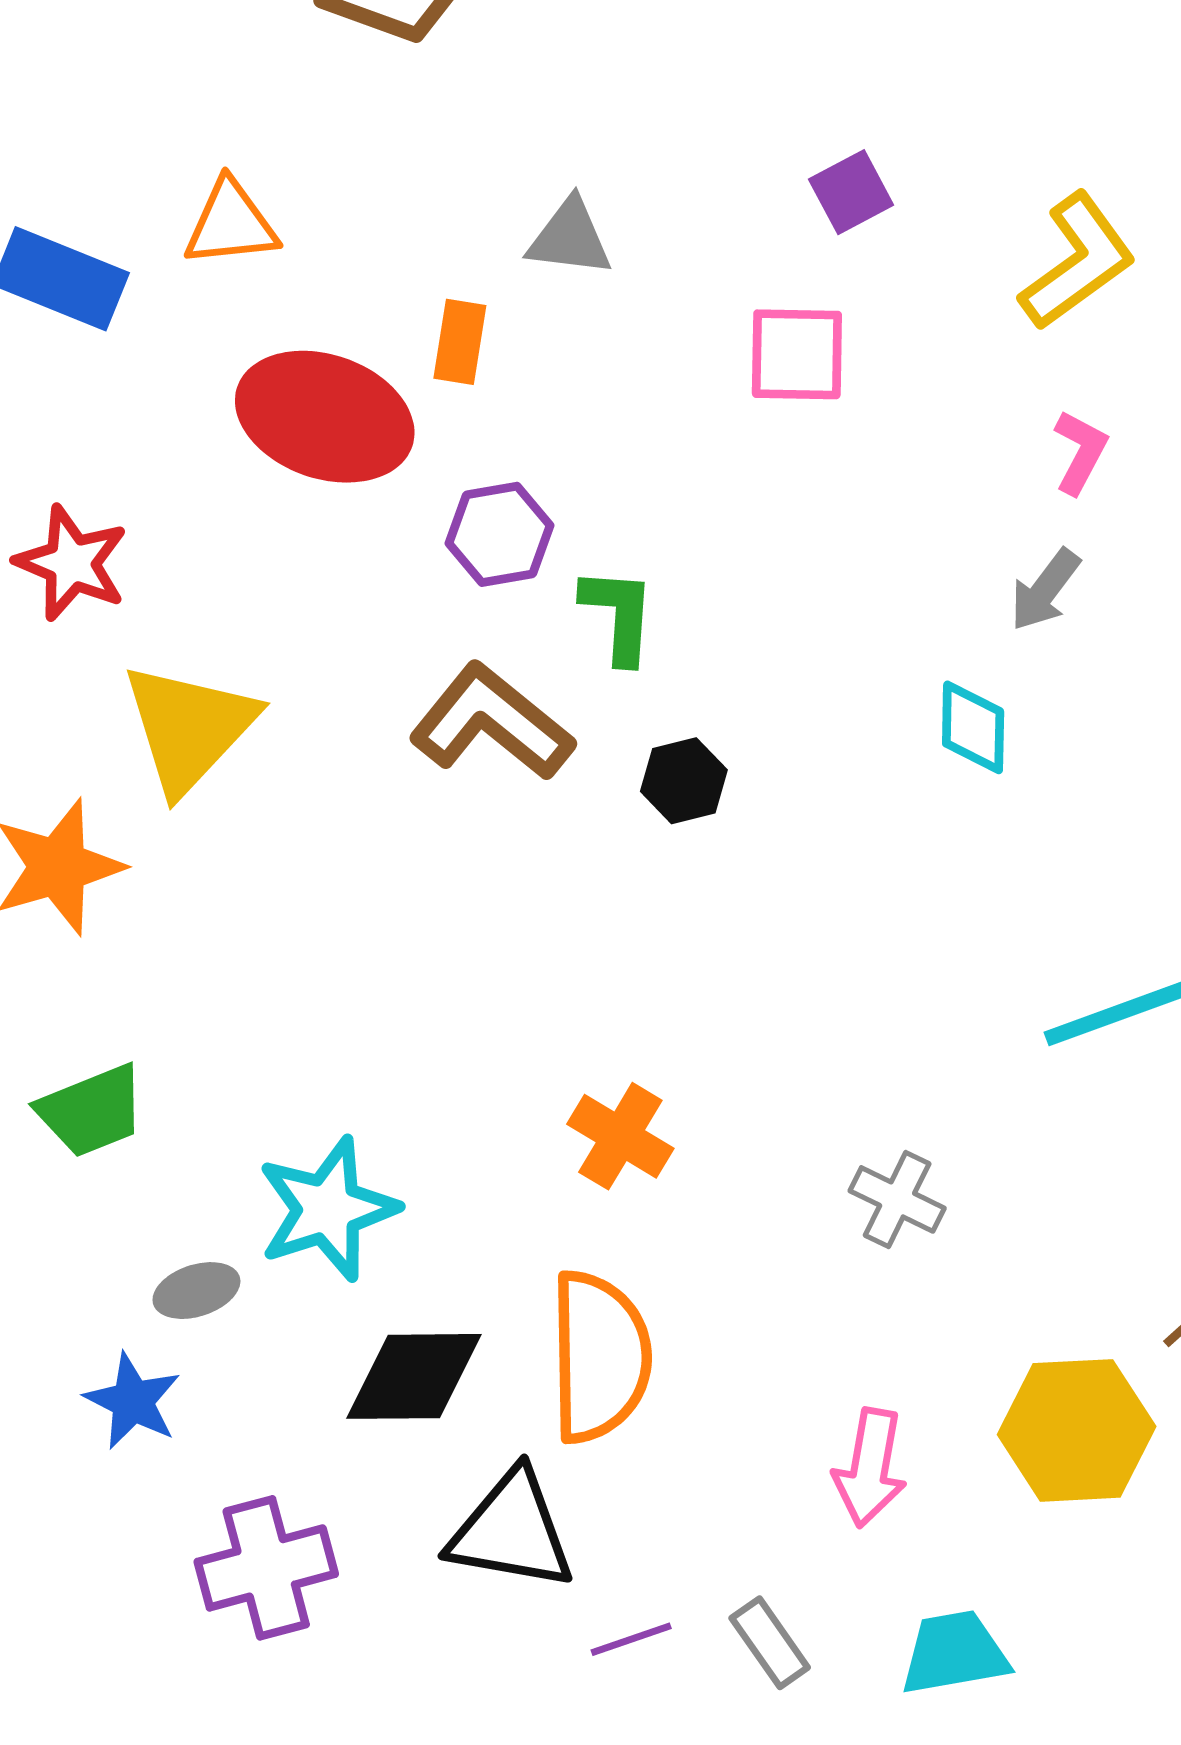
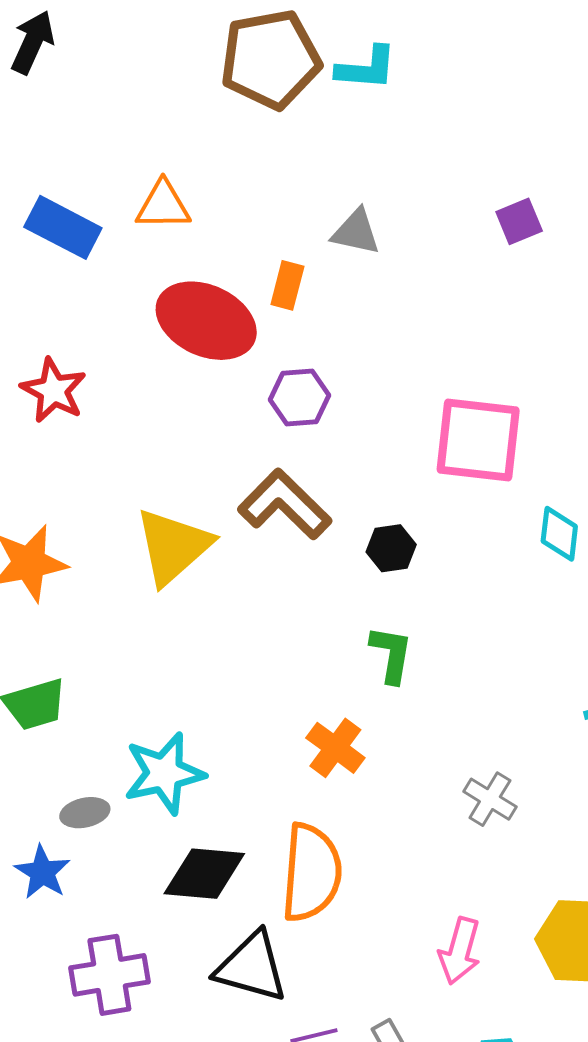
pink square: (797, 354) -> (478, 440), moved, size x1.5
green L-shape: (619, 615) -> (391, 654), moved
yellow triangle: (189, 728) -> (173, 546), moved

